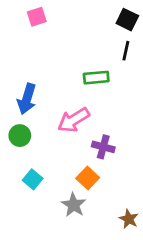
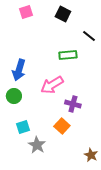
black square: (127, 20) -> (63, 14), moved
black line: (126, 51) -> (89, 36), turned -64
cyan square: (33, 179) -> (23, 127), turned 32
gray star: (74, 205) -> (37, 145), moved

